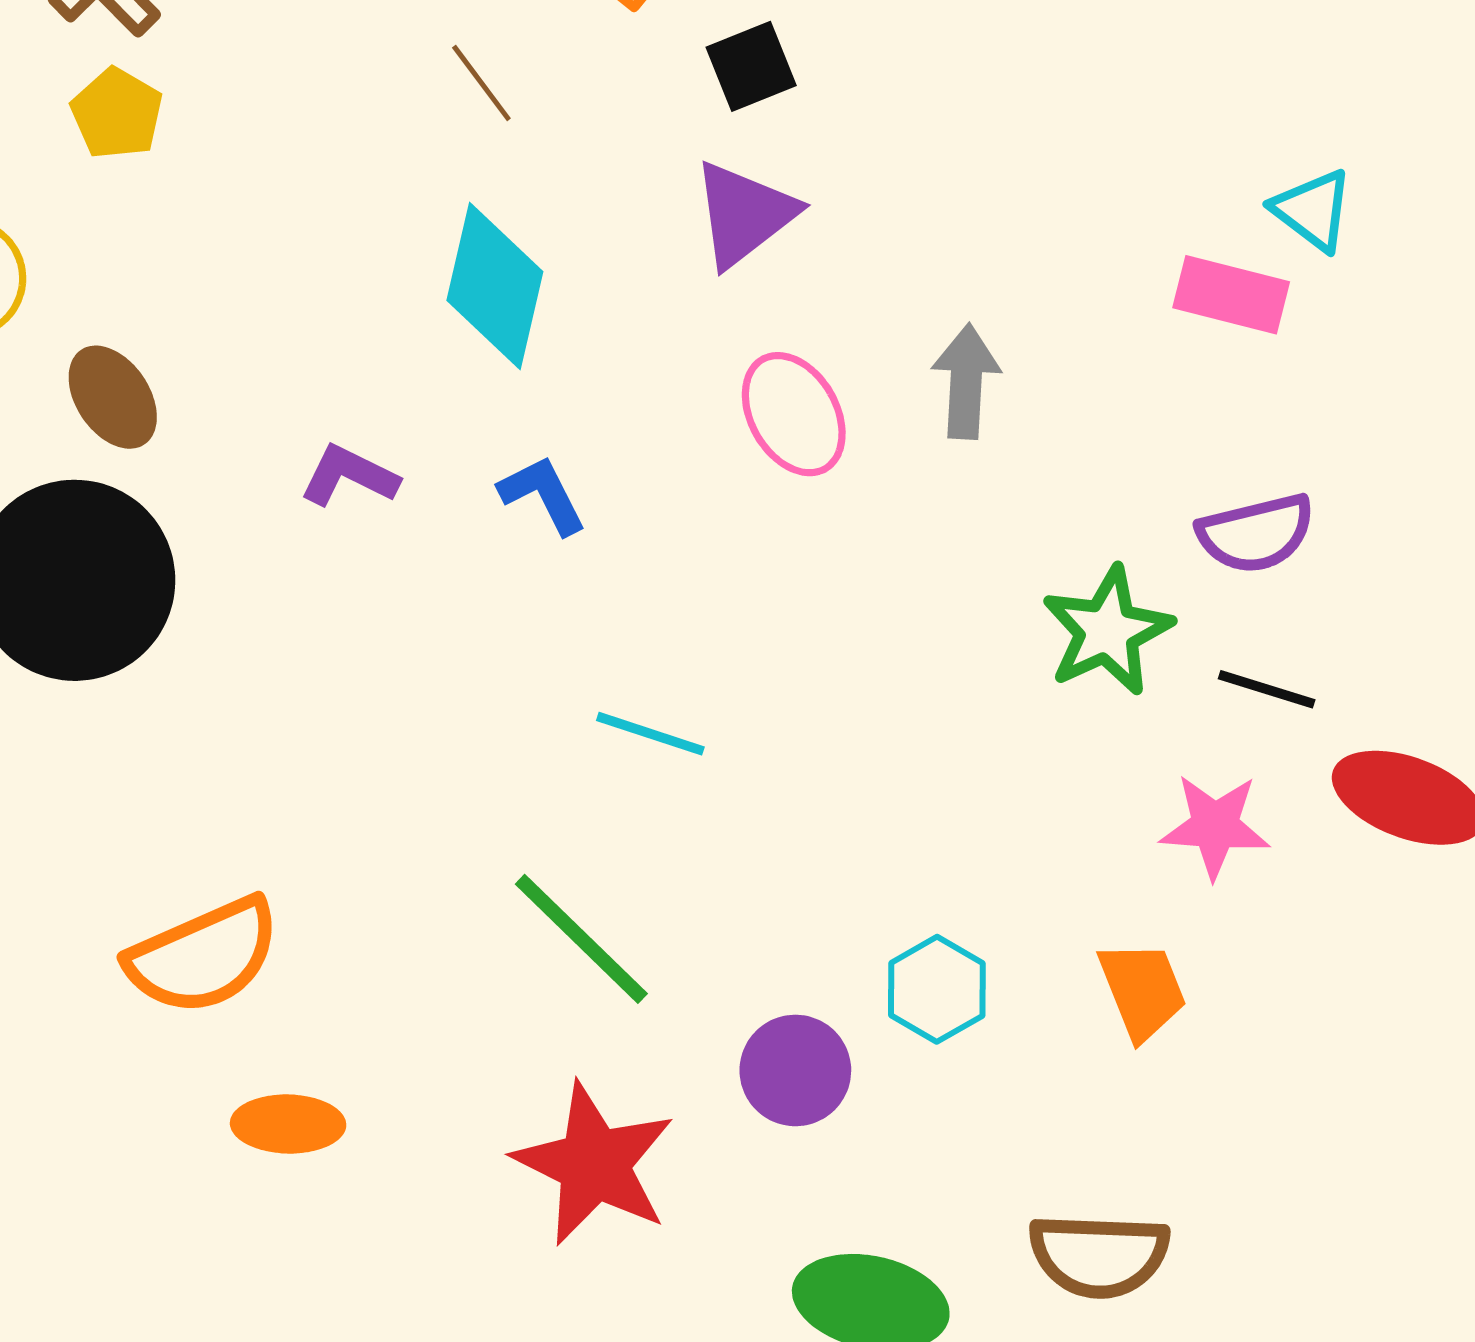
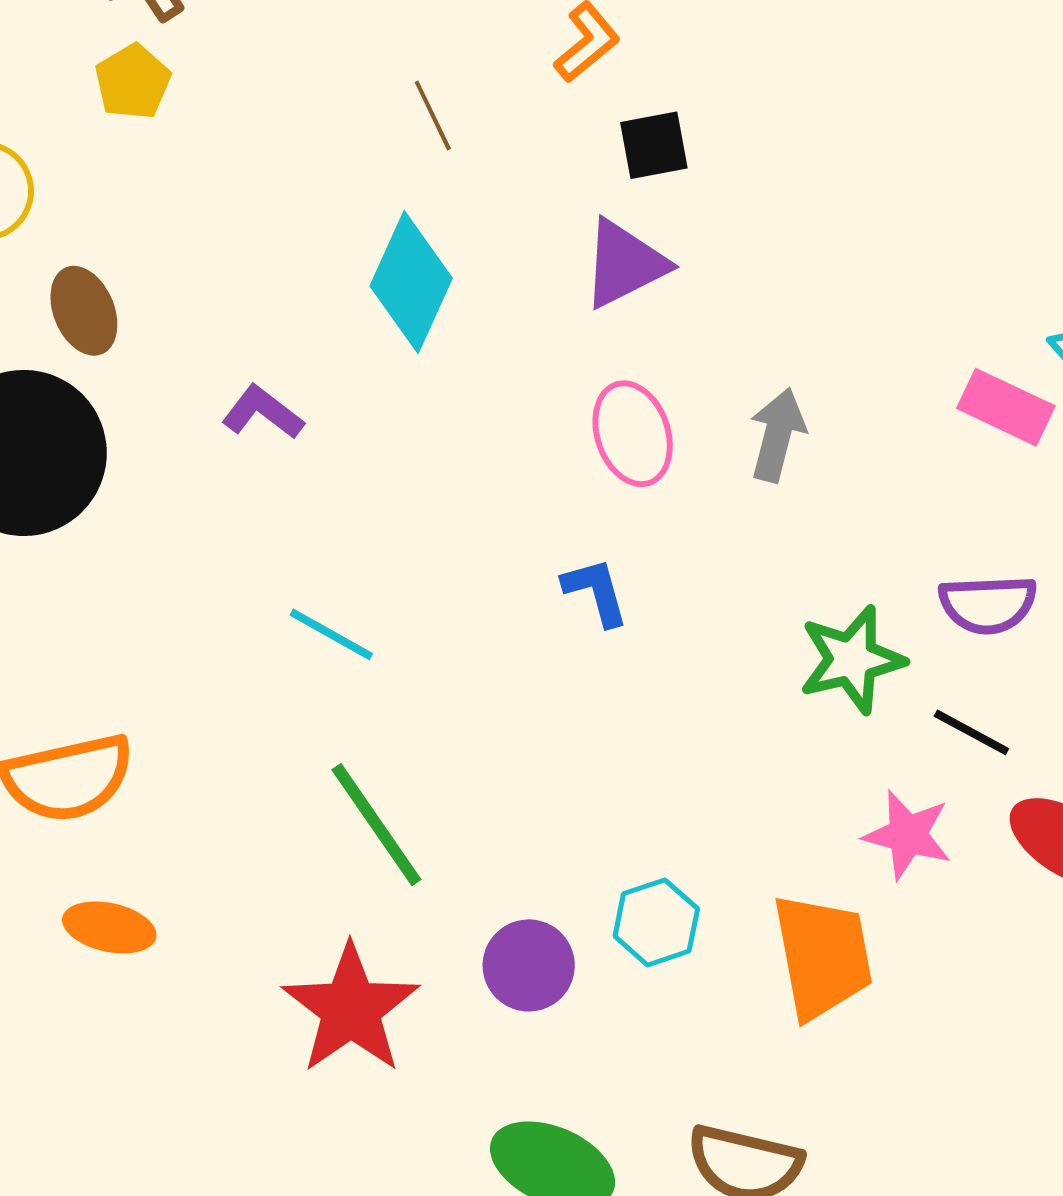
blue L-shape: (543, 495) -> (596, 592), moved
cyan line: (650, 734) -> (331, 634), moved
orange trapezoid: (1142, 990) -> (823, 956), size x1.5

